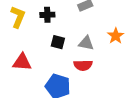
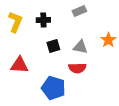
black square: (58, 42) -> (53, 46), turned -32

